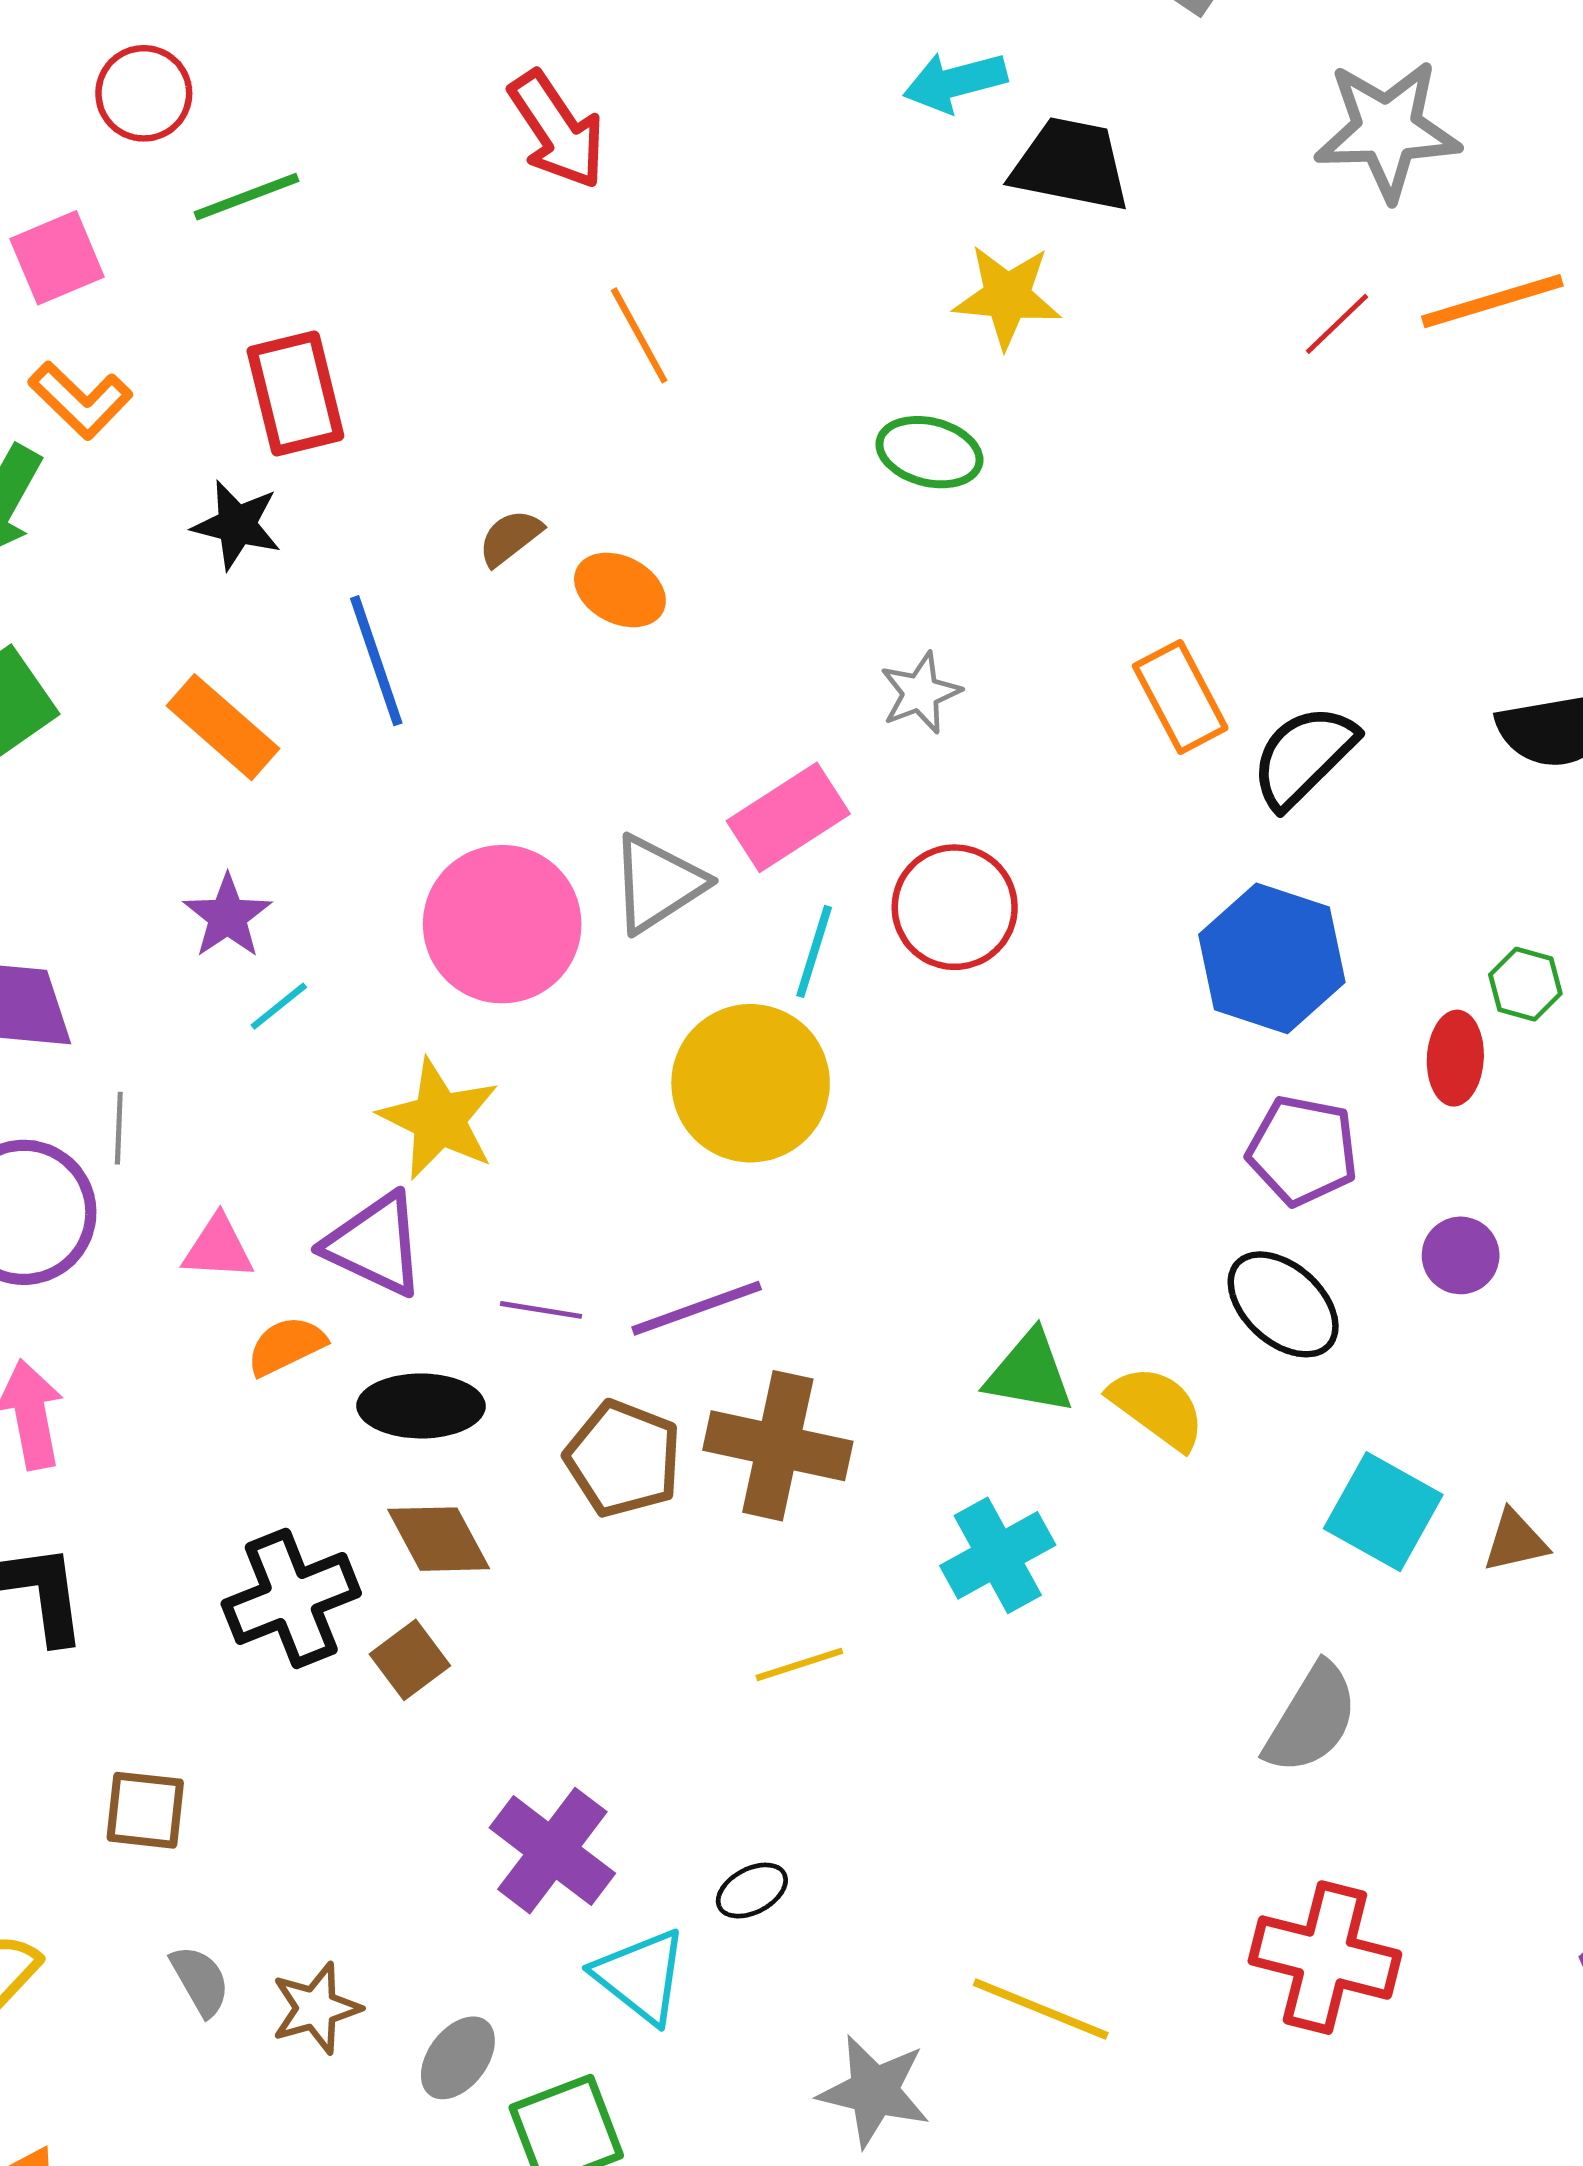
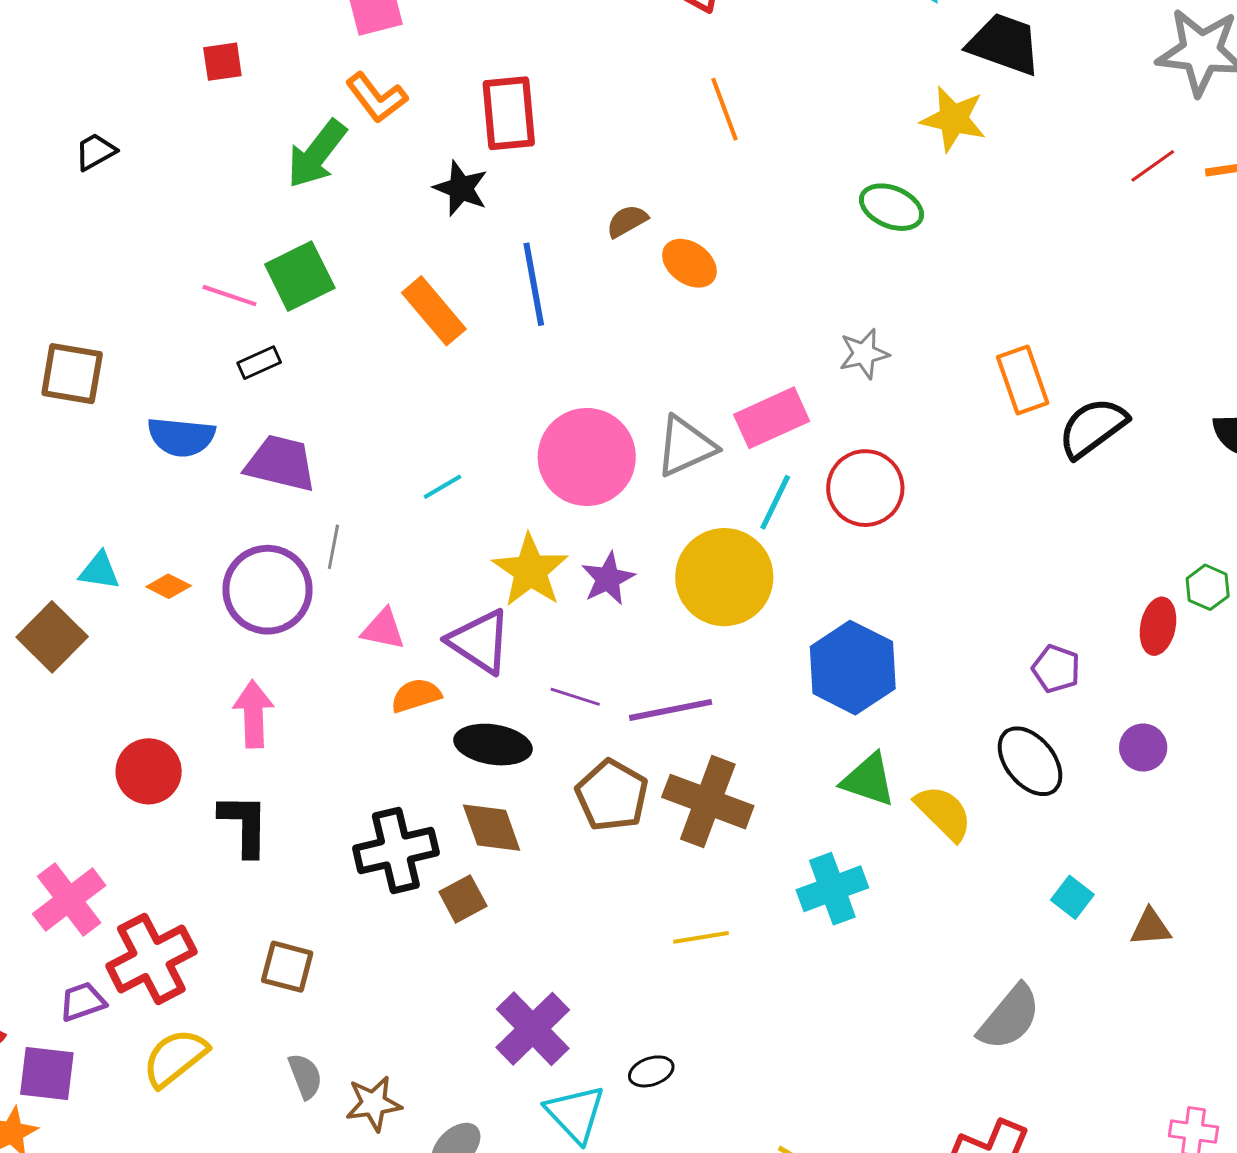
purple star: (227, 916) -> (608, 579), moved
blue hexagon: (1272, 958) -> (853, 668), moved
purple pentagon: (1303, 1150) -> (1056, 669), size x0.7
cyan square: (1383, 1512) -> (1072, 897), size x0.6

